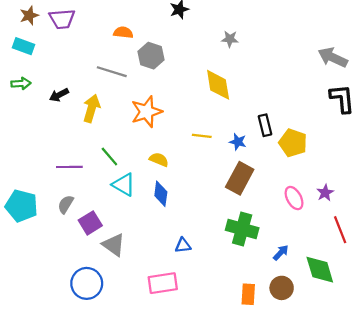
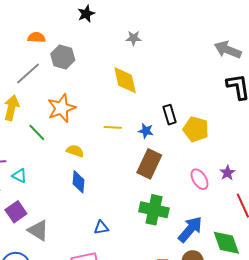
gray line: (112, 72) -> (28, 74), turned -56
green line: (109, 156) -> (37, 132), moved
cyan triangle: (124, 185) -> (19, 176), moved, size x0.7
blue arrow: (281, 253) -> (190, 229), size x1.8

